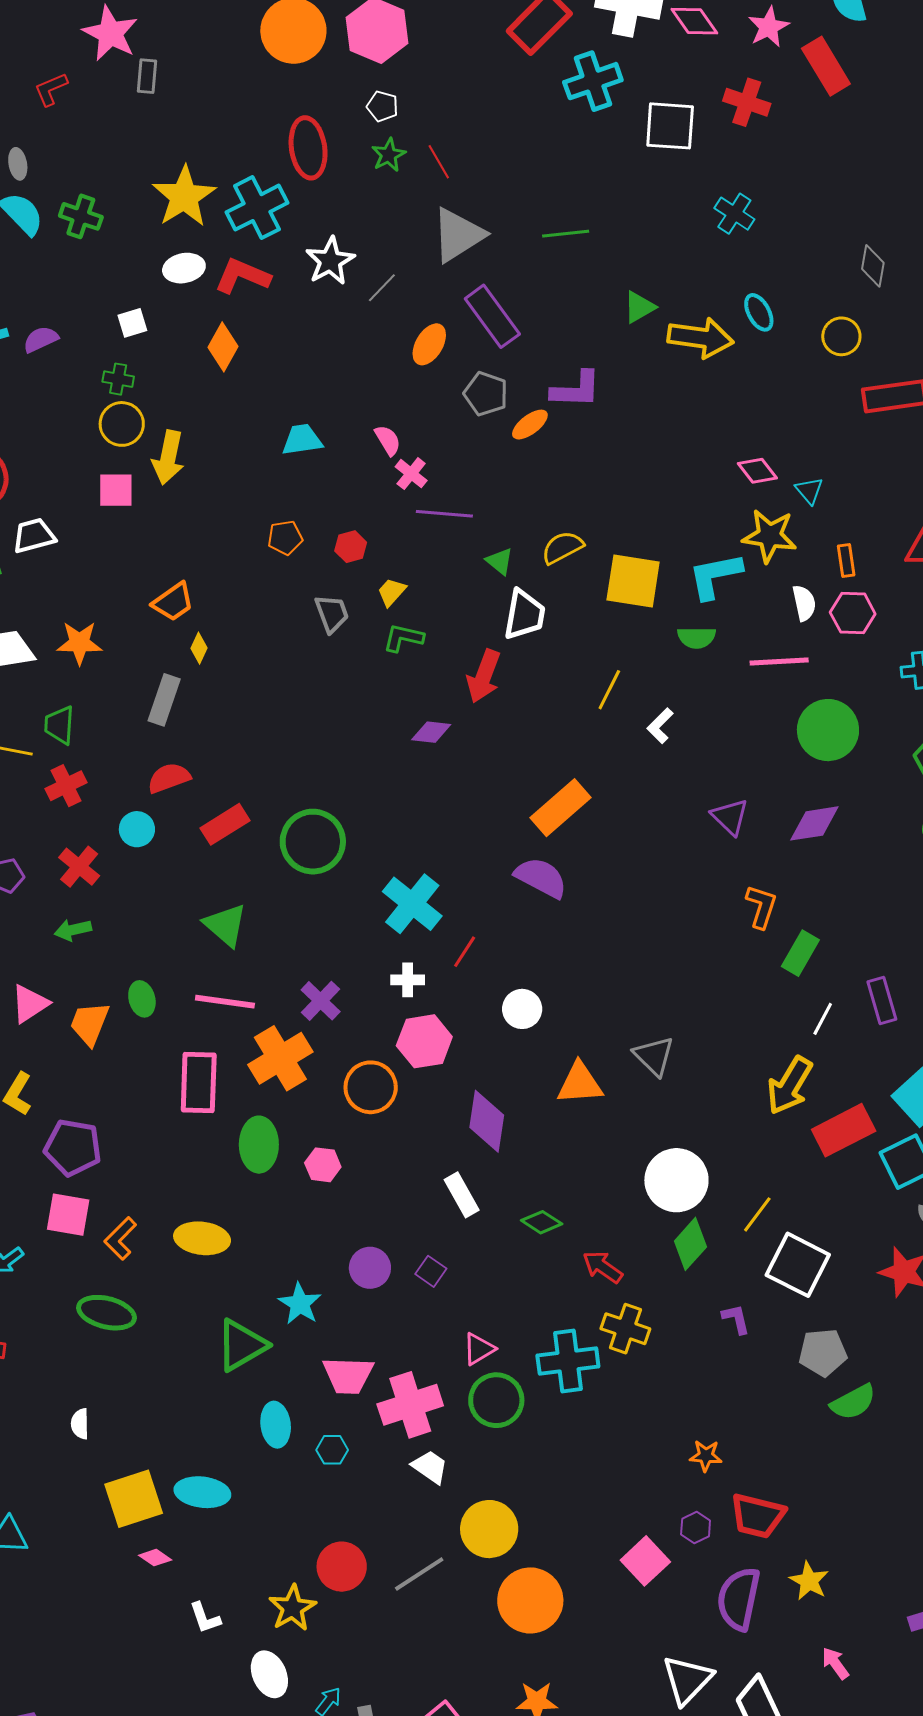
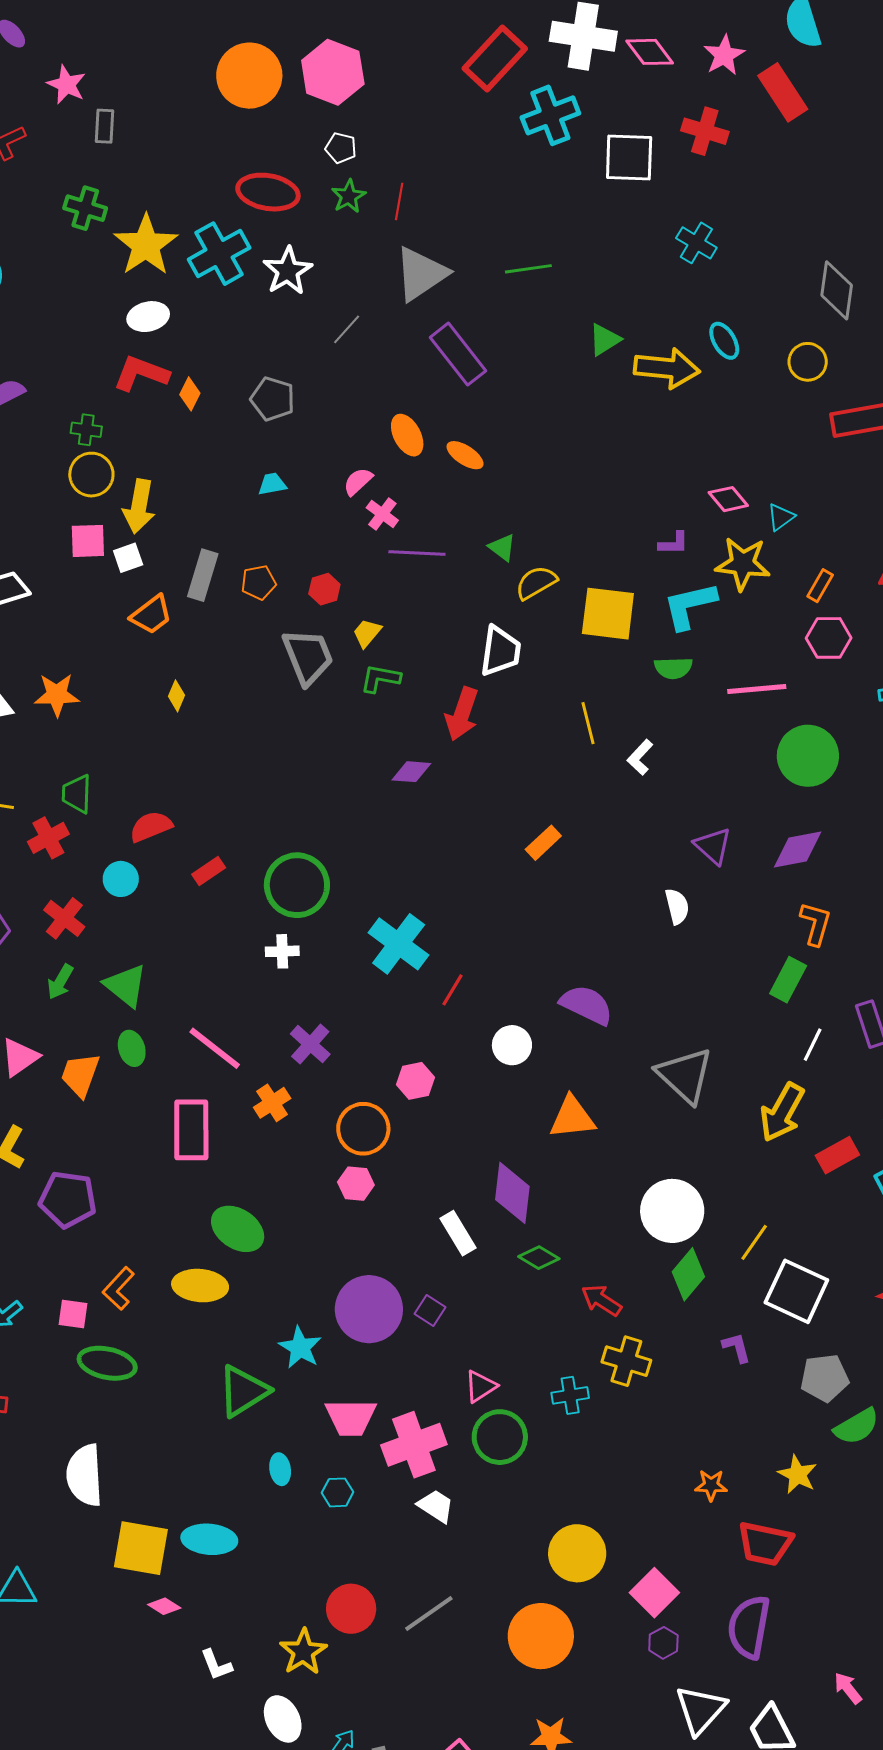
pink star: (110, 33) -> (66, 85), size x0.7
red ellipse: (308, 148) -> (268, 192), turned -70
red line: (439, 162) -> (399, 201), turned 42
green cross: (81, 216) -> (85, 208), moved
white star: (330, 261) -> (288, 271), moved
gray diamond: (873, 266) -> (837, 290), size x1.4
red L-shape: (242, 276) -> (141, 373), moved
white square: (132, 323) -> (128, 558), moved
orange ellipse: (429, 344) -> (407, 435), moved, turned -57
orange diamond: (223, 347) -> (190, 394), size x0.7
purple L-shape: (576, 390) -> (674, 543), moved, size x0.6
gray pentagon: (486, 394) -> (273, 399), moved
orange ellipse: (530, 425) -> (465, 455), moved, turned 72
cyan trapezoid: (302, 440) -> (272, 484), size x0.7
pink semicircle: (388, 440) -> (358, 481), turned -100
cyan triangle: (809, 491) -> (781, 517), turned 36
orange rectangle: (846, 560) -> (820, 586), turned 40
green triangle: (500, 561) -> (502, 547), moved
orange trapezoid: (173, 602) -> (151, 615), moved
white semicircle: (804, 603) -> (677, 906), moved
gray trapezoid: (332, 613) -> (308, 657), size x1.5
yellow line: (609, 690) -> (588, 723), turned -39
gray rectangle: (164, 700) -> (203, 575), moved
green trapezoid: (59, 725) -> (77, 794), moved
orange rectangle: (561, 808) -> (543, 843), size x0.6
red rectangle: (225, 824) -> (209, 871), size x0.7
purple semicircle: (541, 878) -> (587, 1005), moved
orange L-shape: (761, 907) -> (816, 924), moved
green triangle: (225, 925) -> (126, 986), moved
green arrow: (73, 930) -> (60, 982), turned -45
white cross: (408, 980) -> (282, 951), moved
pink line: (225, 1002) -> (215, 1048), turned 32
pink hexagon: (424, 1041) -> (415, 1081), size x0.7
gray triangle: (654, 1056) -> (685, 1075), moved, size x1.4
orange cross: (280, 1058) -> (272, 1103), size x0.6
purple diamond: (487, 1121) -> (512, 1193), moved
red rectangle: (844, 1130) -> (837, 1155), size x0.7
green ellipse: (259, 1145) -> (238, 1229), moved, turned -54
pink hexagon: (323, 1165) -> (356, 1184), moved
pink square: (68, 1215) -> (73, 1314), moved, size x0.7
purple circle: (370, 1268) -> (369, 1309), size x1.6
cyan cross: (568, 1361) -> (570, 1395), size x0.6
white semicircle: (80, 1424) -> (85, 1475), size x2.0
cyan ellipse: (276, 1425) -> (280, 1469), size x0.7
yellow square: (134, 1499) -> (141, 1548), turned 30
purple hexagon: (696, 1528) -> (663, 1643), moved
yellow circle: (489, 1529) -> (577, 1553), moved
yellow star: (809, 1581) -> (797, 1474), moved

